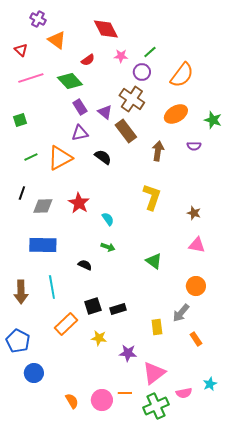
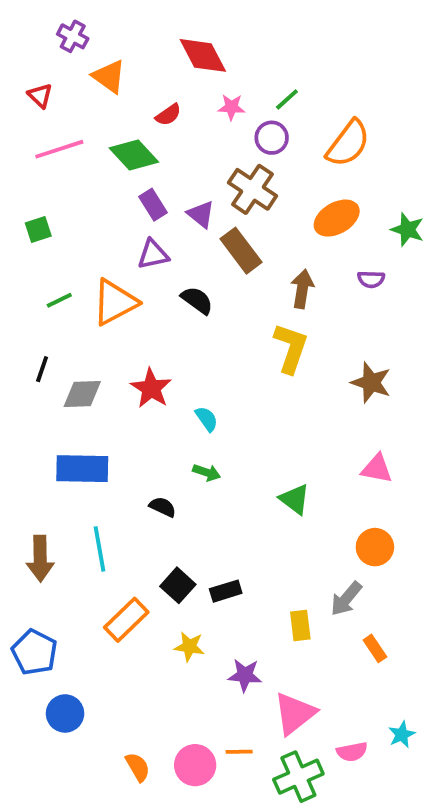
yellow L-shape: (152, 197) -> (291, 348), moved
brown star: (194, 213) -> (371, 383), moved, size x1.5
black square: (93, 306) -> (178, 585), turned -30

